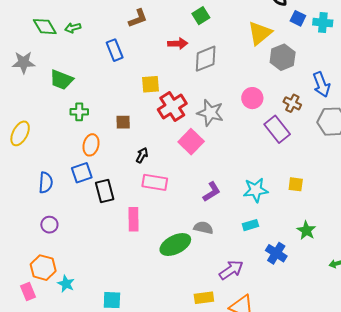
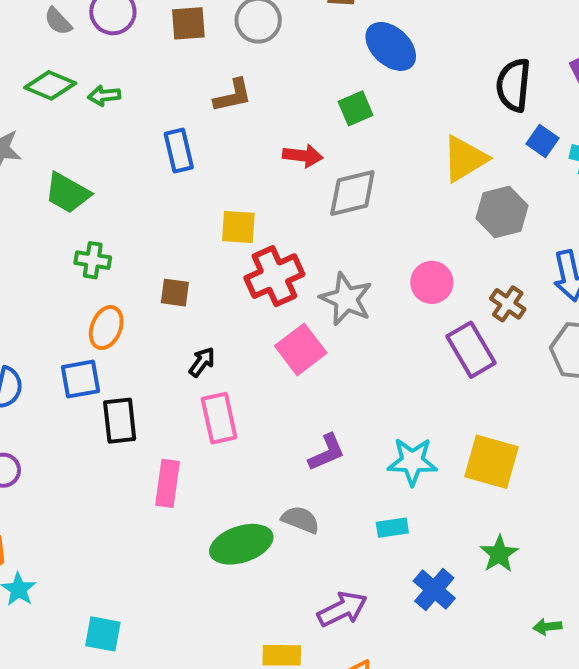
green diamond: (45, 27) -> (50, 85), turned -45
pink rectangle: (155, 182) -> (219, 418), turned 60
yellow square: (296, 184) -> (491, 462), size x1.8

